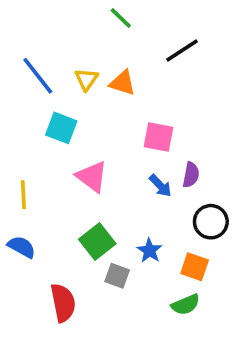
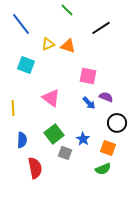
blue line: (38, 76) -> (21, 24), moved
yellow triangle: (86, 79) -> (48, 44), turned 32
cyan square: (61, 128) -> (26, 65), moved
purple semicircle: (191, 175) -> (106, 97), turned -80
blue semicircle: (22, 247) -> (22, 140), moved, turned 63

